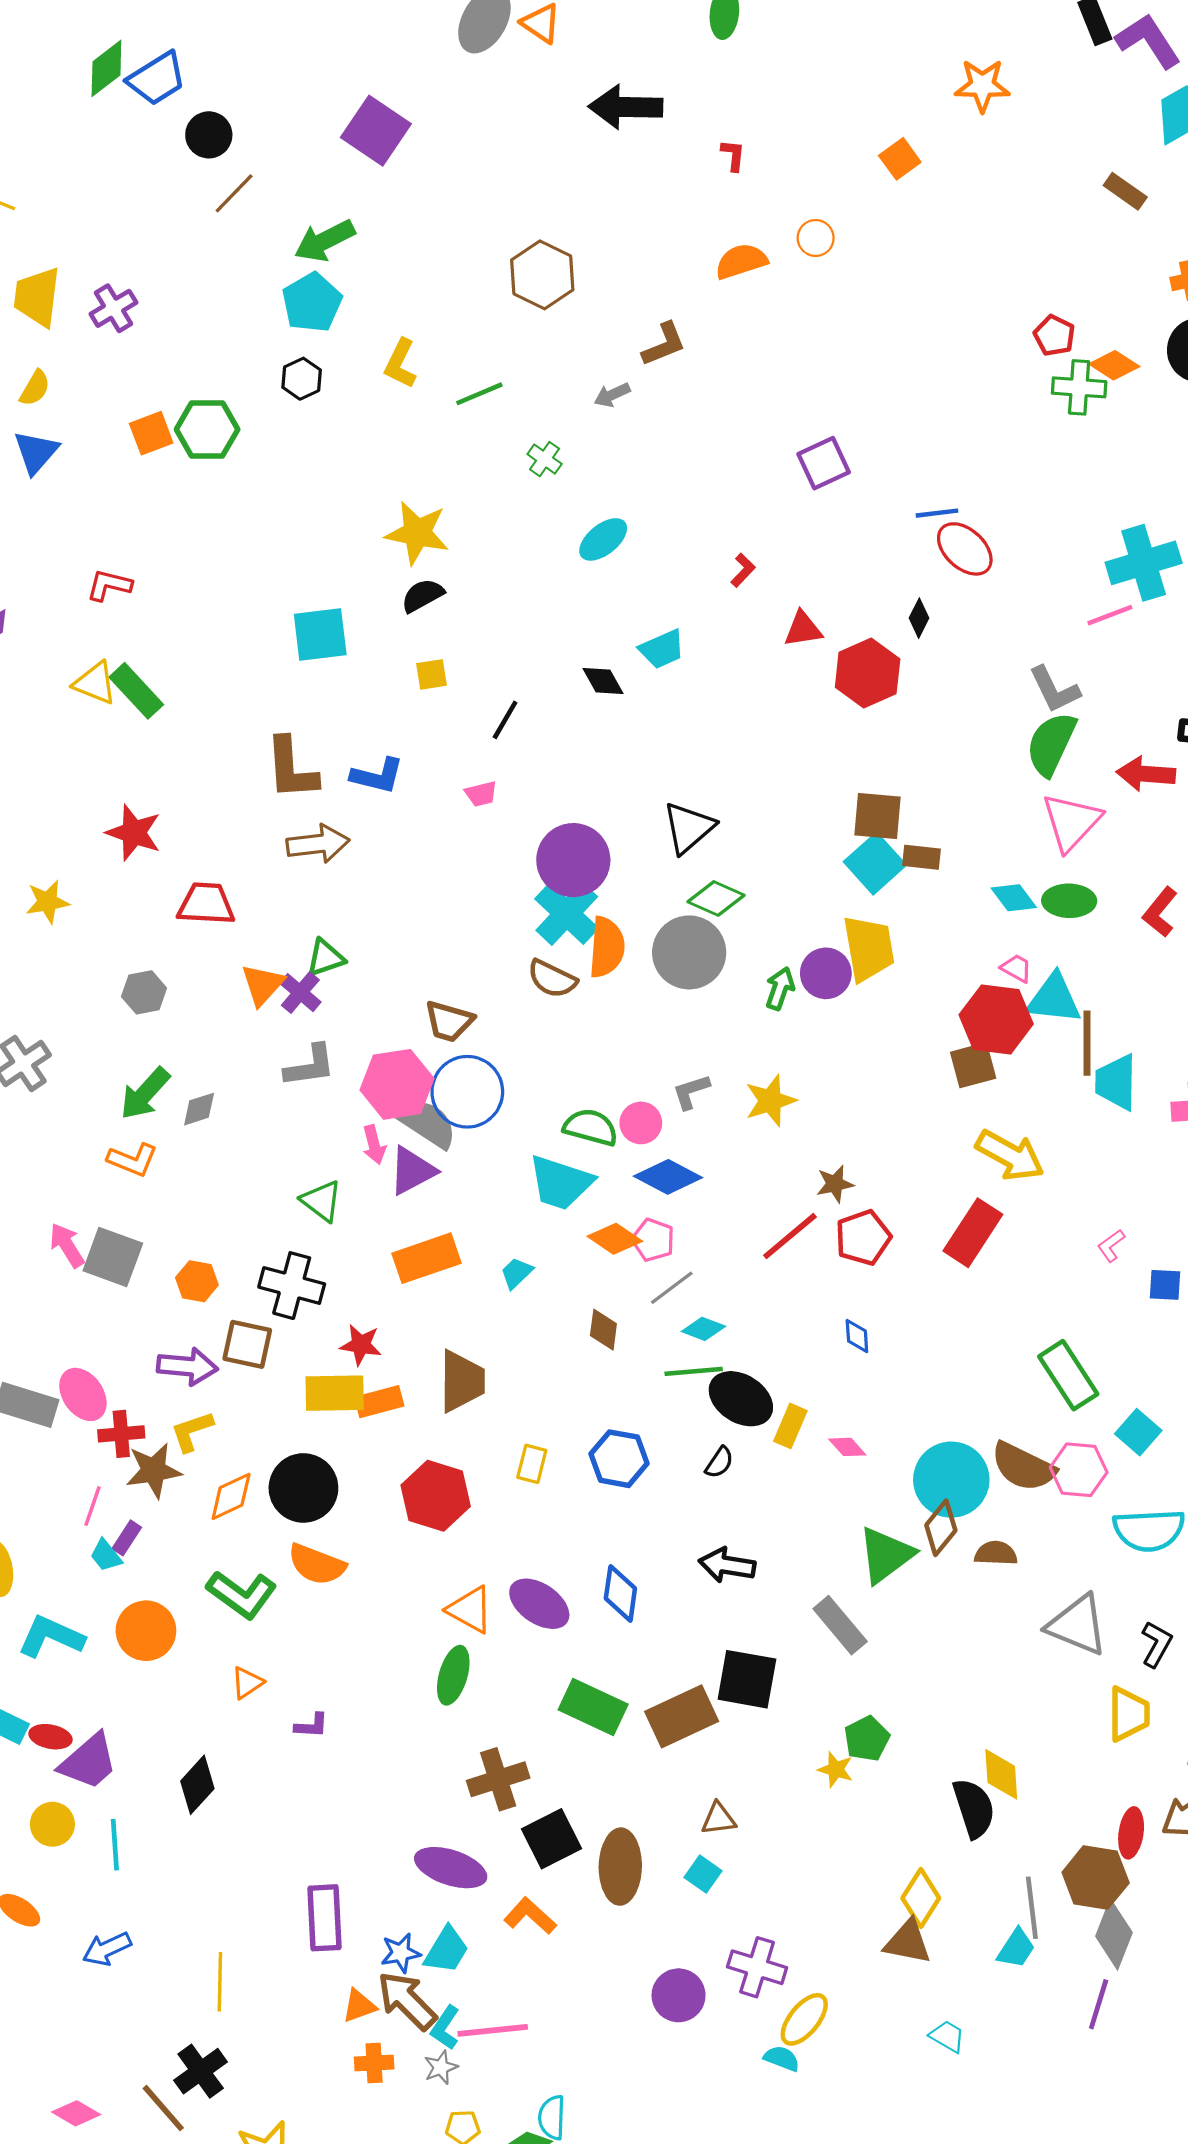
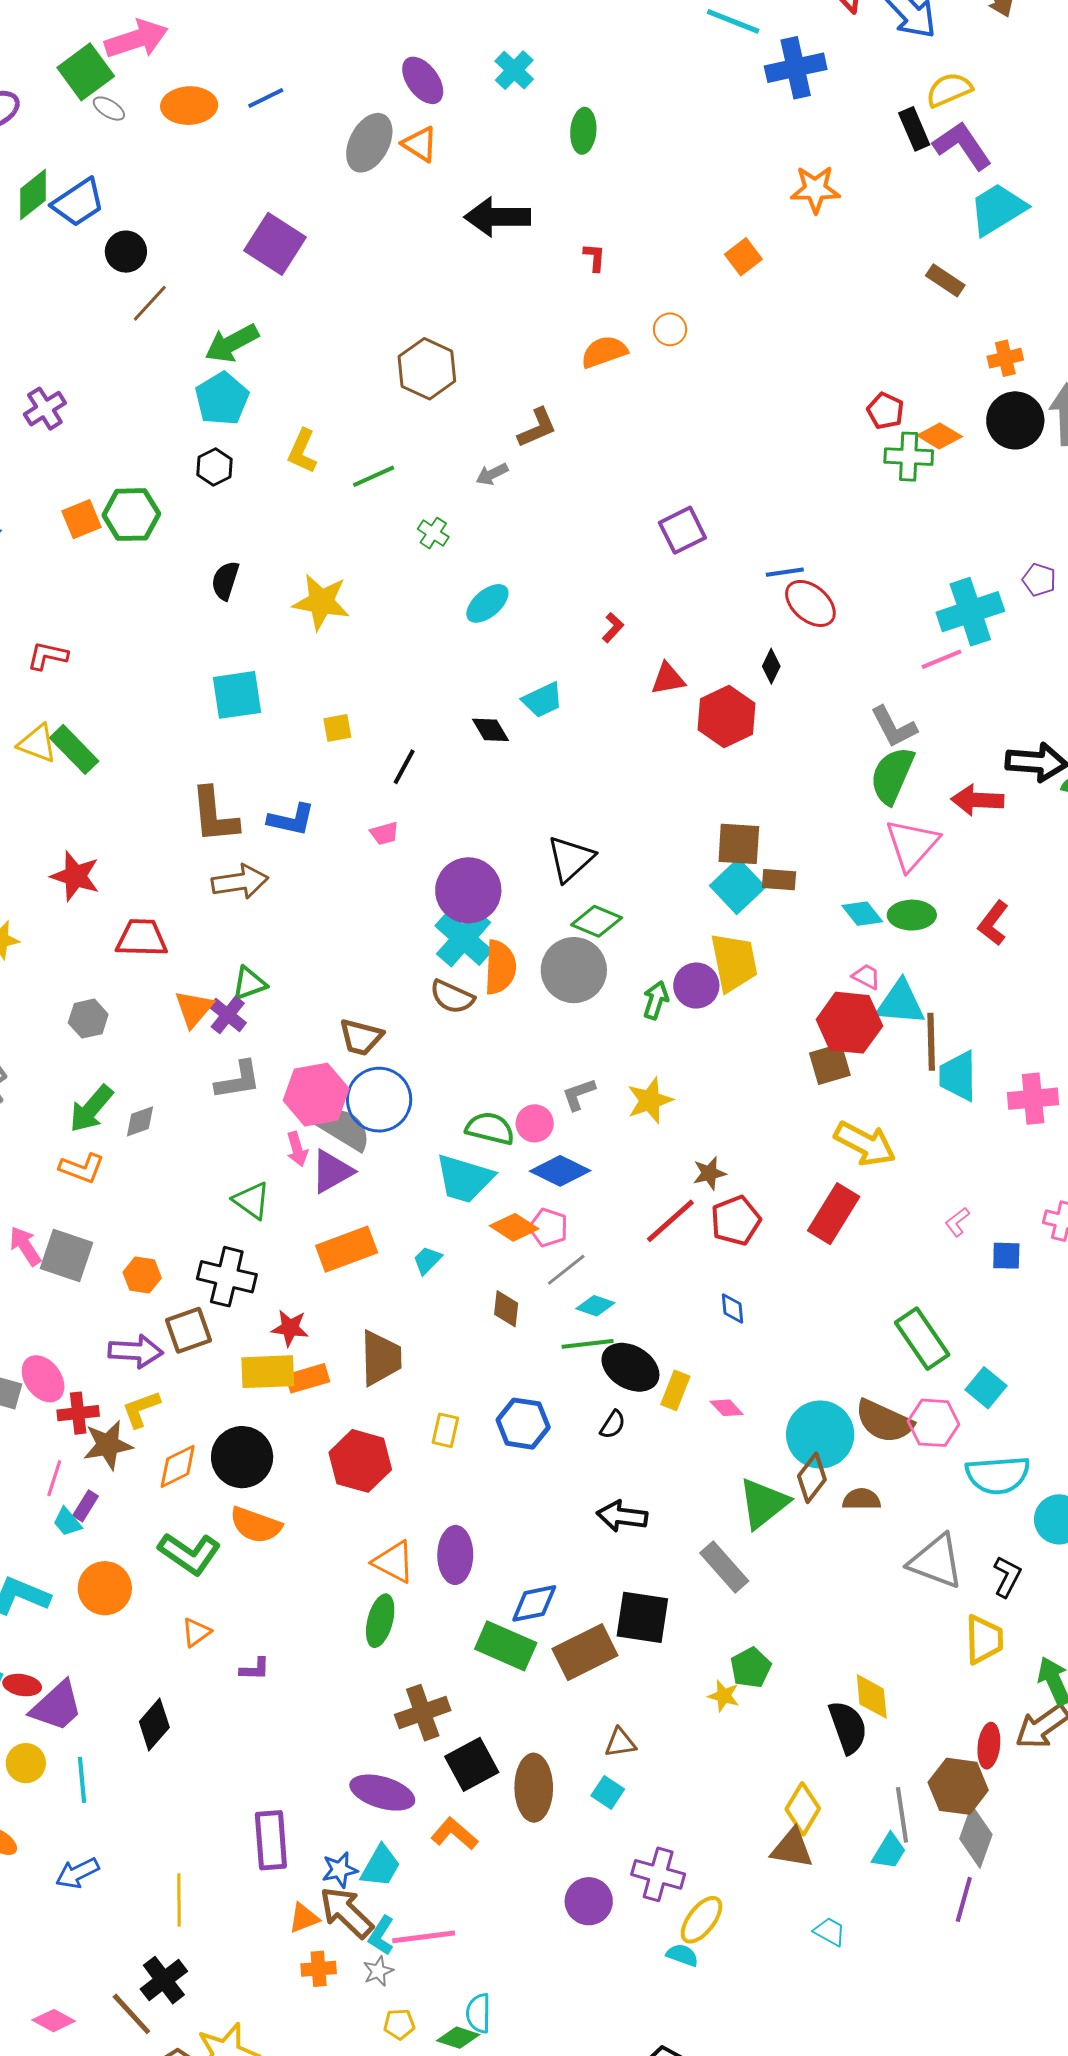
black semicircle: (422, 595) -> (225, 581), moved, turned -42
brown square: (247, 1344) -> (189, 1330), turned -30
blue diamond: (620, 1593) -> (534, 1603), moved, turned 72
purple ellipse: (539, 1604) -> (455, 1555), turned 58

